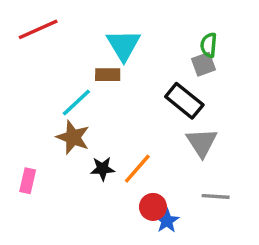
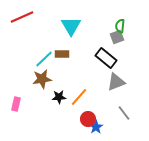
brown rectangle: (108, 75) -> (62, 54), moved
brown star: (73, 137) -> (42, 79), turned -30
gray triangle: (202, 143) -> (116, 82), turned 42
gray line: (216, 196) -> (124, 113), turned 49

